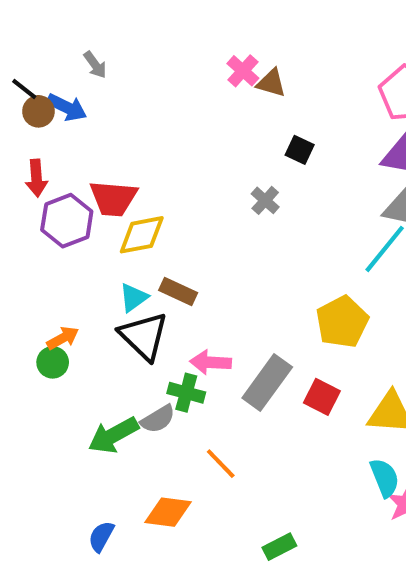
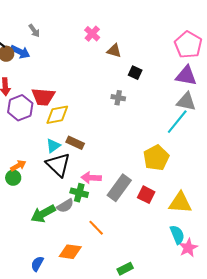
pink cross: (243, 71) -> (92, 34), moved
brown triangle: (271, 83) -> (114, 51), moved
gray cross: (265, 200) -> (118, 98), turned -32

